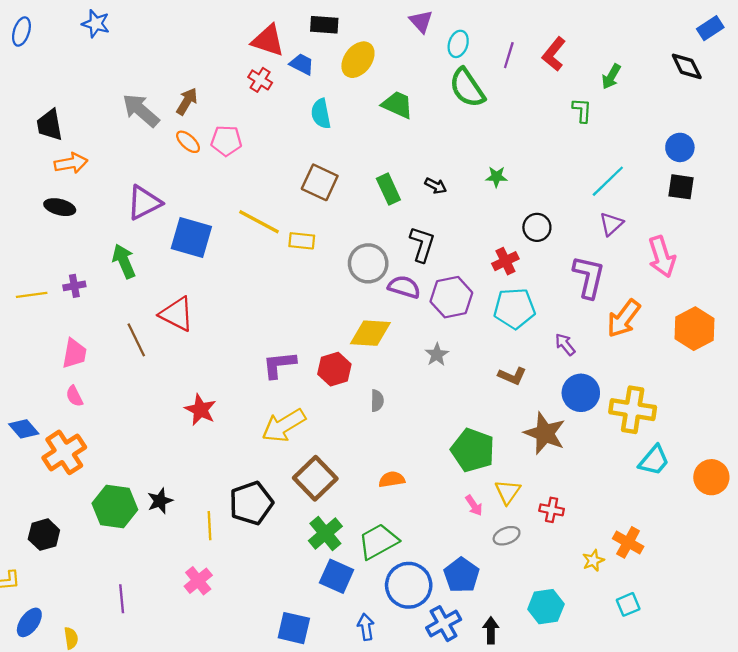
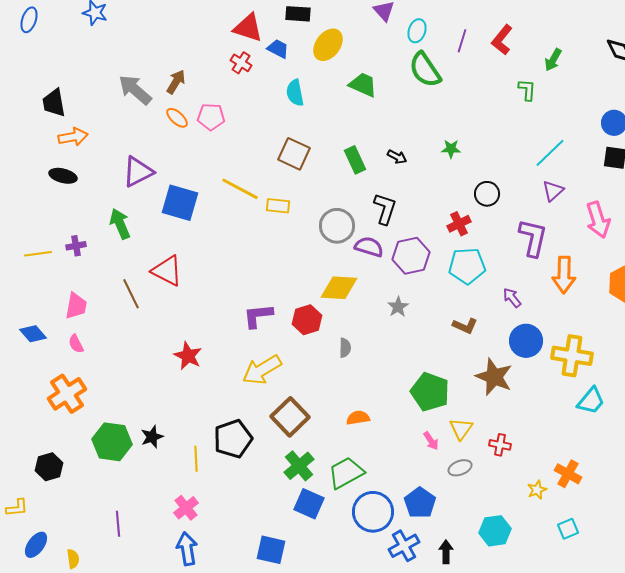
orange arrow: (624, 319) -> (564, 275), turned -36
blue diamond: (24, 429) -> (33, 334), moved
blue arrow: (366, 627) -> (187, 549), moved, size x1.4

